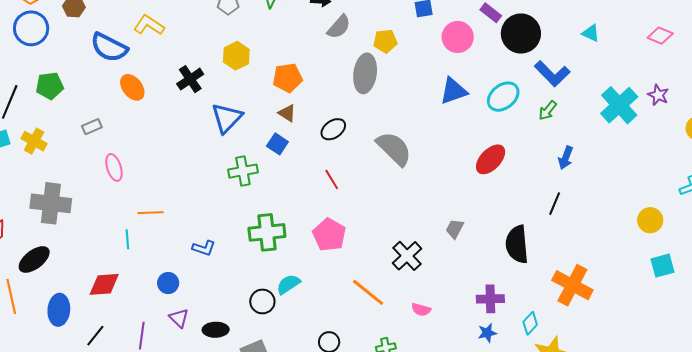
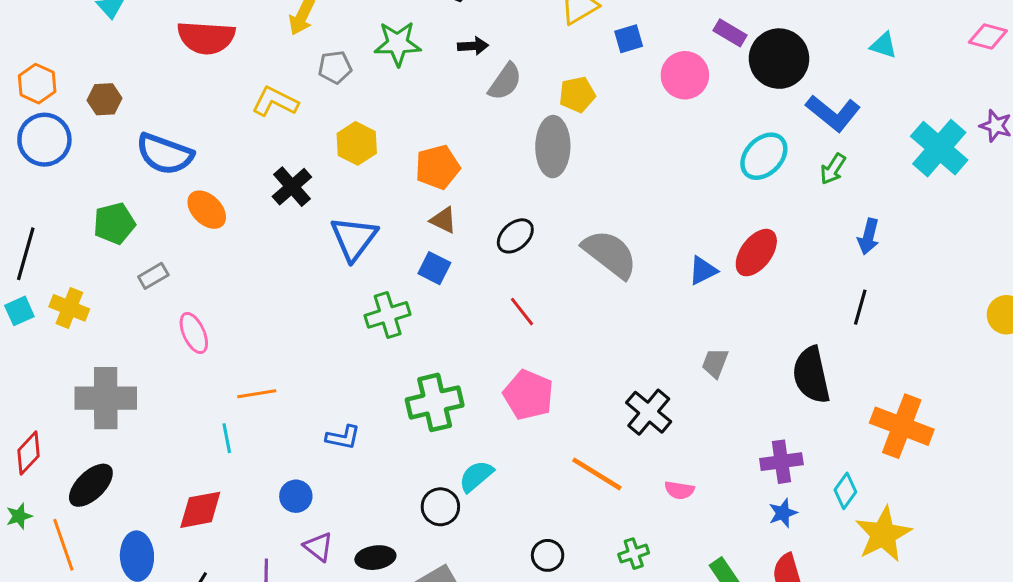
yellow L-shape: (149, 25) -> (275, 102), moved
green pentagon: (50, 86) -> (114, 223), moved
blue triangle: (453, 91) -> (703, 271), moved, size x0.7

